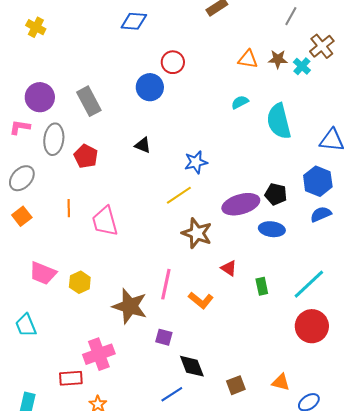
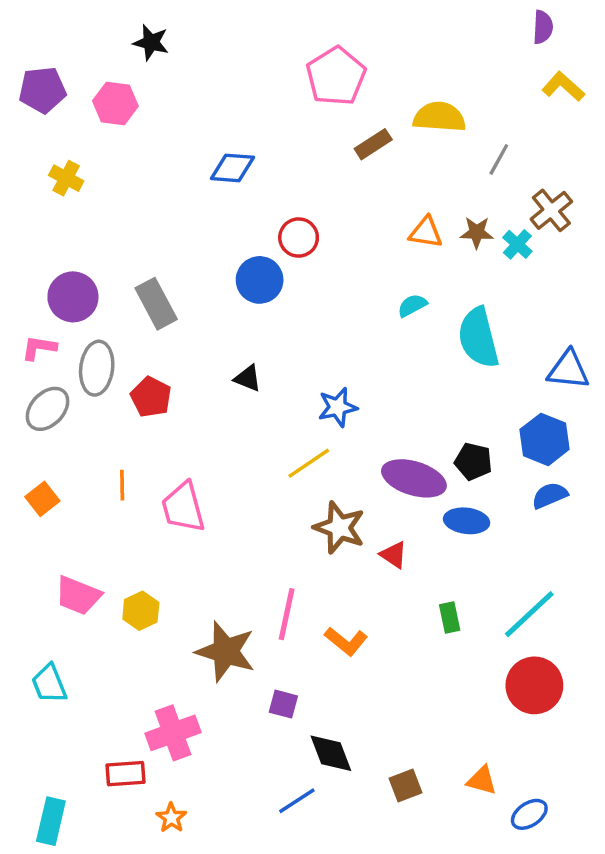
gray ellipse: (22, 178) -> (47, 409), moved
purple ellipse: (241, 204) -> (414, 478), turned 33
red triangle: (229, 268) -> (394, 555), moved

